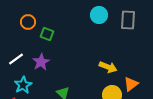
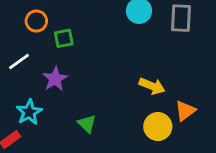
green square: (47, 34) -> (64, 38), turned -32
white line: (16, 59) -> (19, 61), moved

